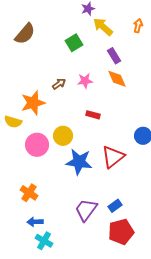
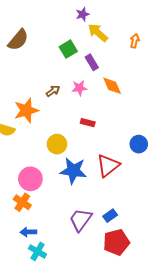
orange arrow: (138, 26) -> (135, 41), moved
purple rectangle: (114, 56) -> (92, 62), moved
pink circle: (37, 145) -> (30, 179), moved

